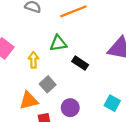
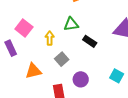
orange triangle: (29, 101) -> (33, 71), moved

